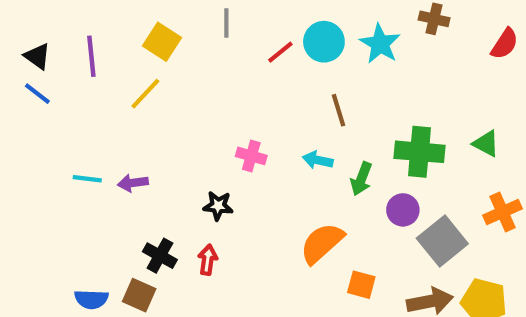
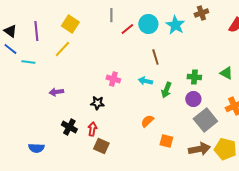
brown cross: (434, 19) -> (201, 13), turned -32
gray line: (226, 23) -> (111, 15), moved
green cross: (420, 152) -> (194, 77), size x0.6
cyan line: (87, 179) -> (28, 62), moved
purple circle: (403, 210) -> (193, 99), moved
orange semicircle: (322, 243) -> (147, 121), size x0.6
brown square: (139, 295) -> (101, 146), moved

